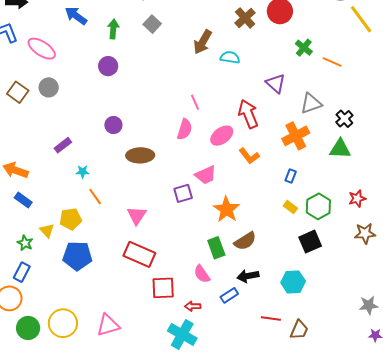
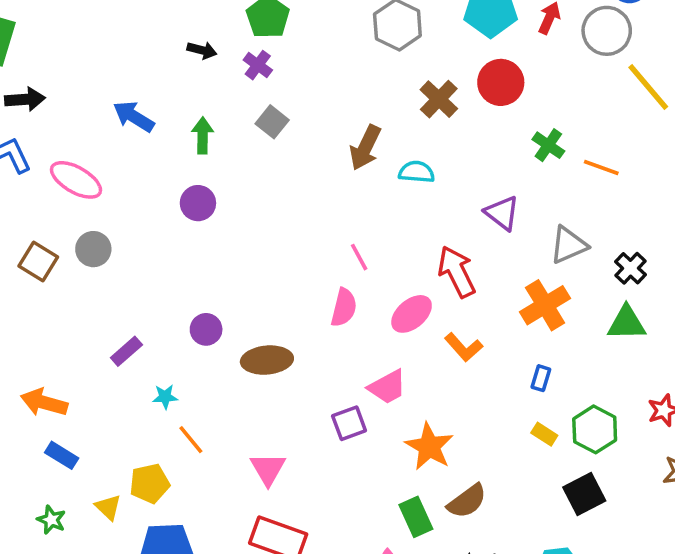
purple circle: (113, 125) -> (206, 329), moved
green star: (25, 243) -> (51, 520), moved

